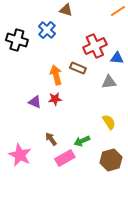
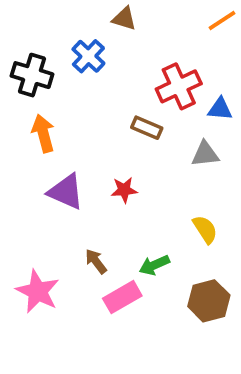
orange arrow: (56, 75) -> (43, 133), moved
red star: (55, 99) -> (124, 190), moved
purple triangle: (35, 102) -> (66, 192), size x1.5

